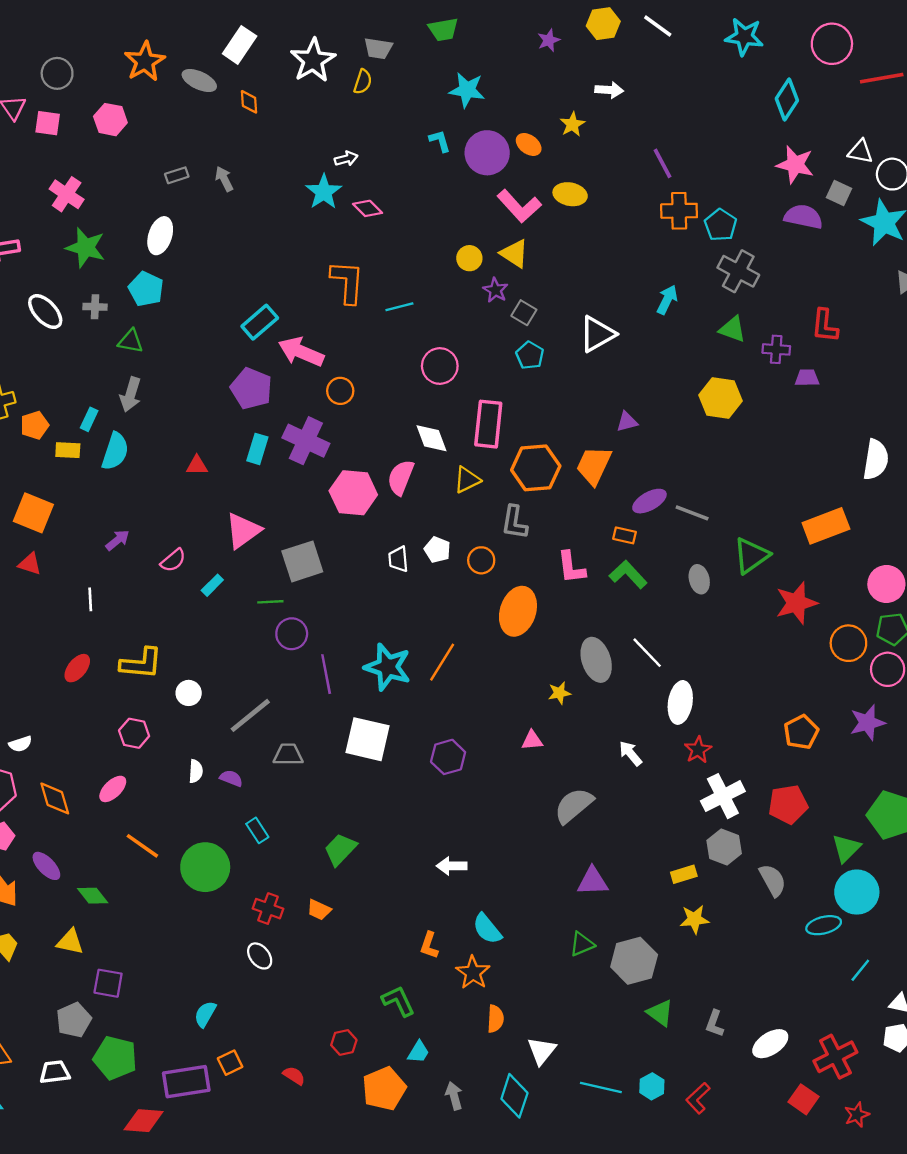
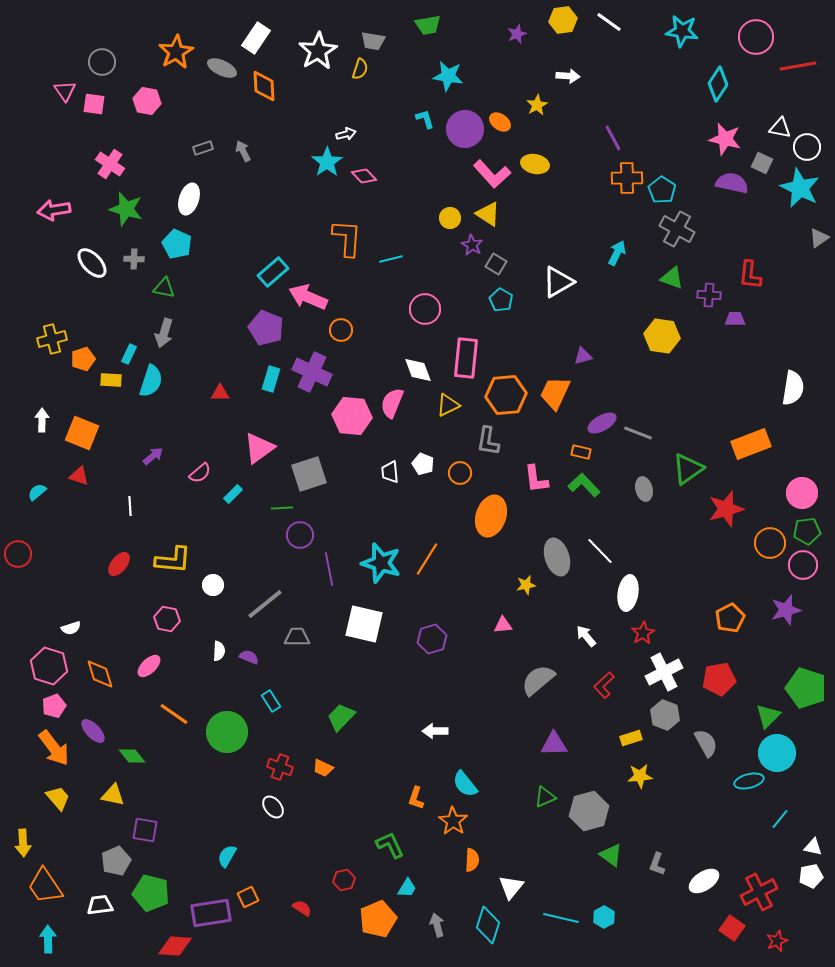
orange diamond: (249, 102) -> (264, 86), size x1.5
red L-shape: (698, 1098) -> (604, 685), moved

